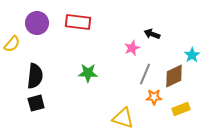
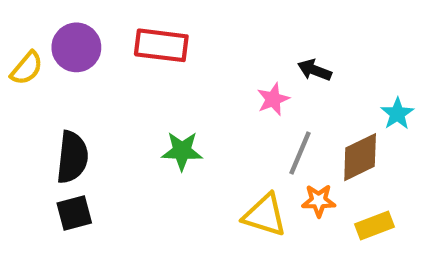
yellow semicircle: (12, 44) -> (27, 68), moved
yellow triangle: (123, 118) -> (265, 215), moved

